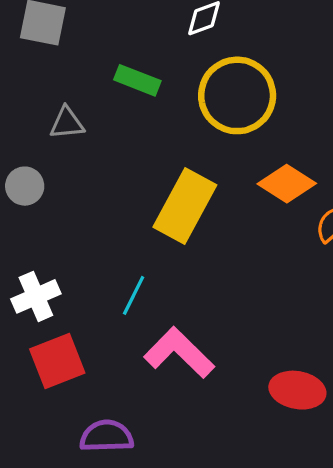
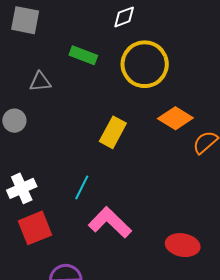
yellow rectangle: (185, 206) -> (113, 132), size x0.7

